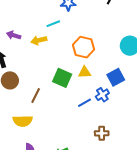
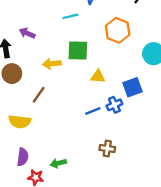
purple arrow: (14, 35) -> (27, 33), moved
yellow arrow: (39, 40) -> (52, 64), moved
orange hexagon: (83, 47) -> (118, 30), moved
green square: (62, 78) -> (78, 51), moved, turned -30

